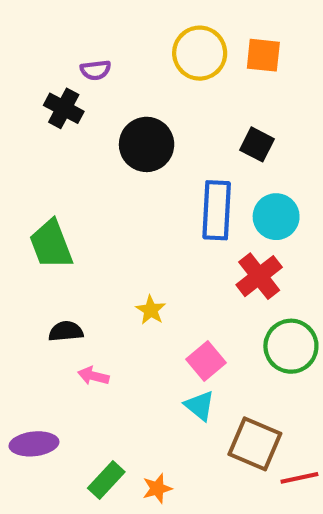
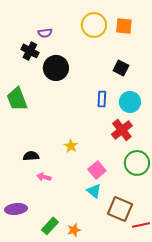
black circle: (147, 144) -> (56, 68), moved
blue rectangle: (217, 210) -> (102, 99), size x0.6
green trapezoid: (51, 244) -> (17, 99), moved

